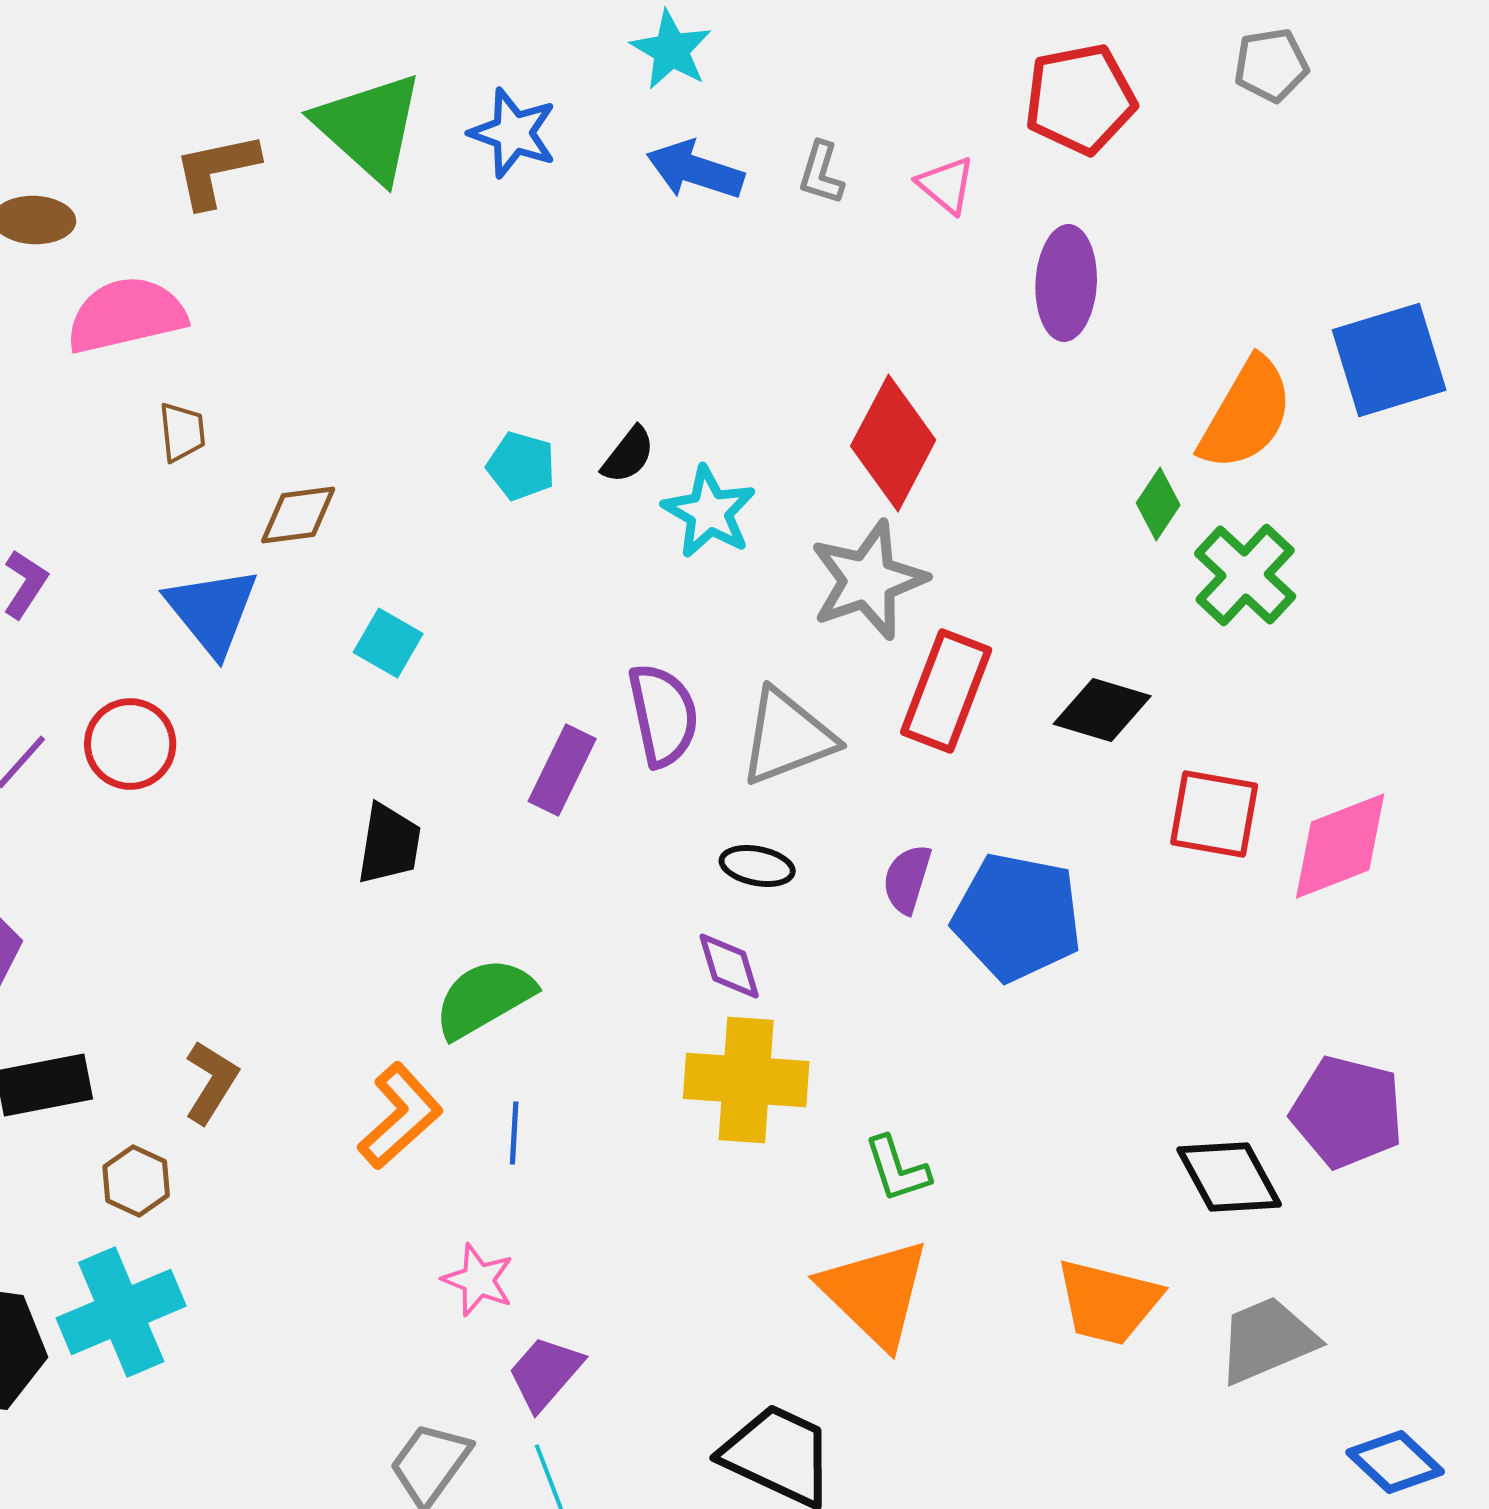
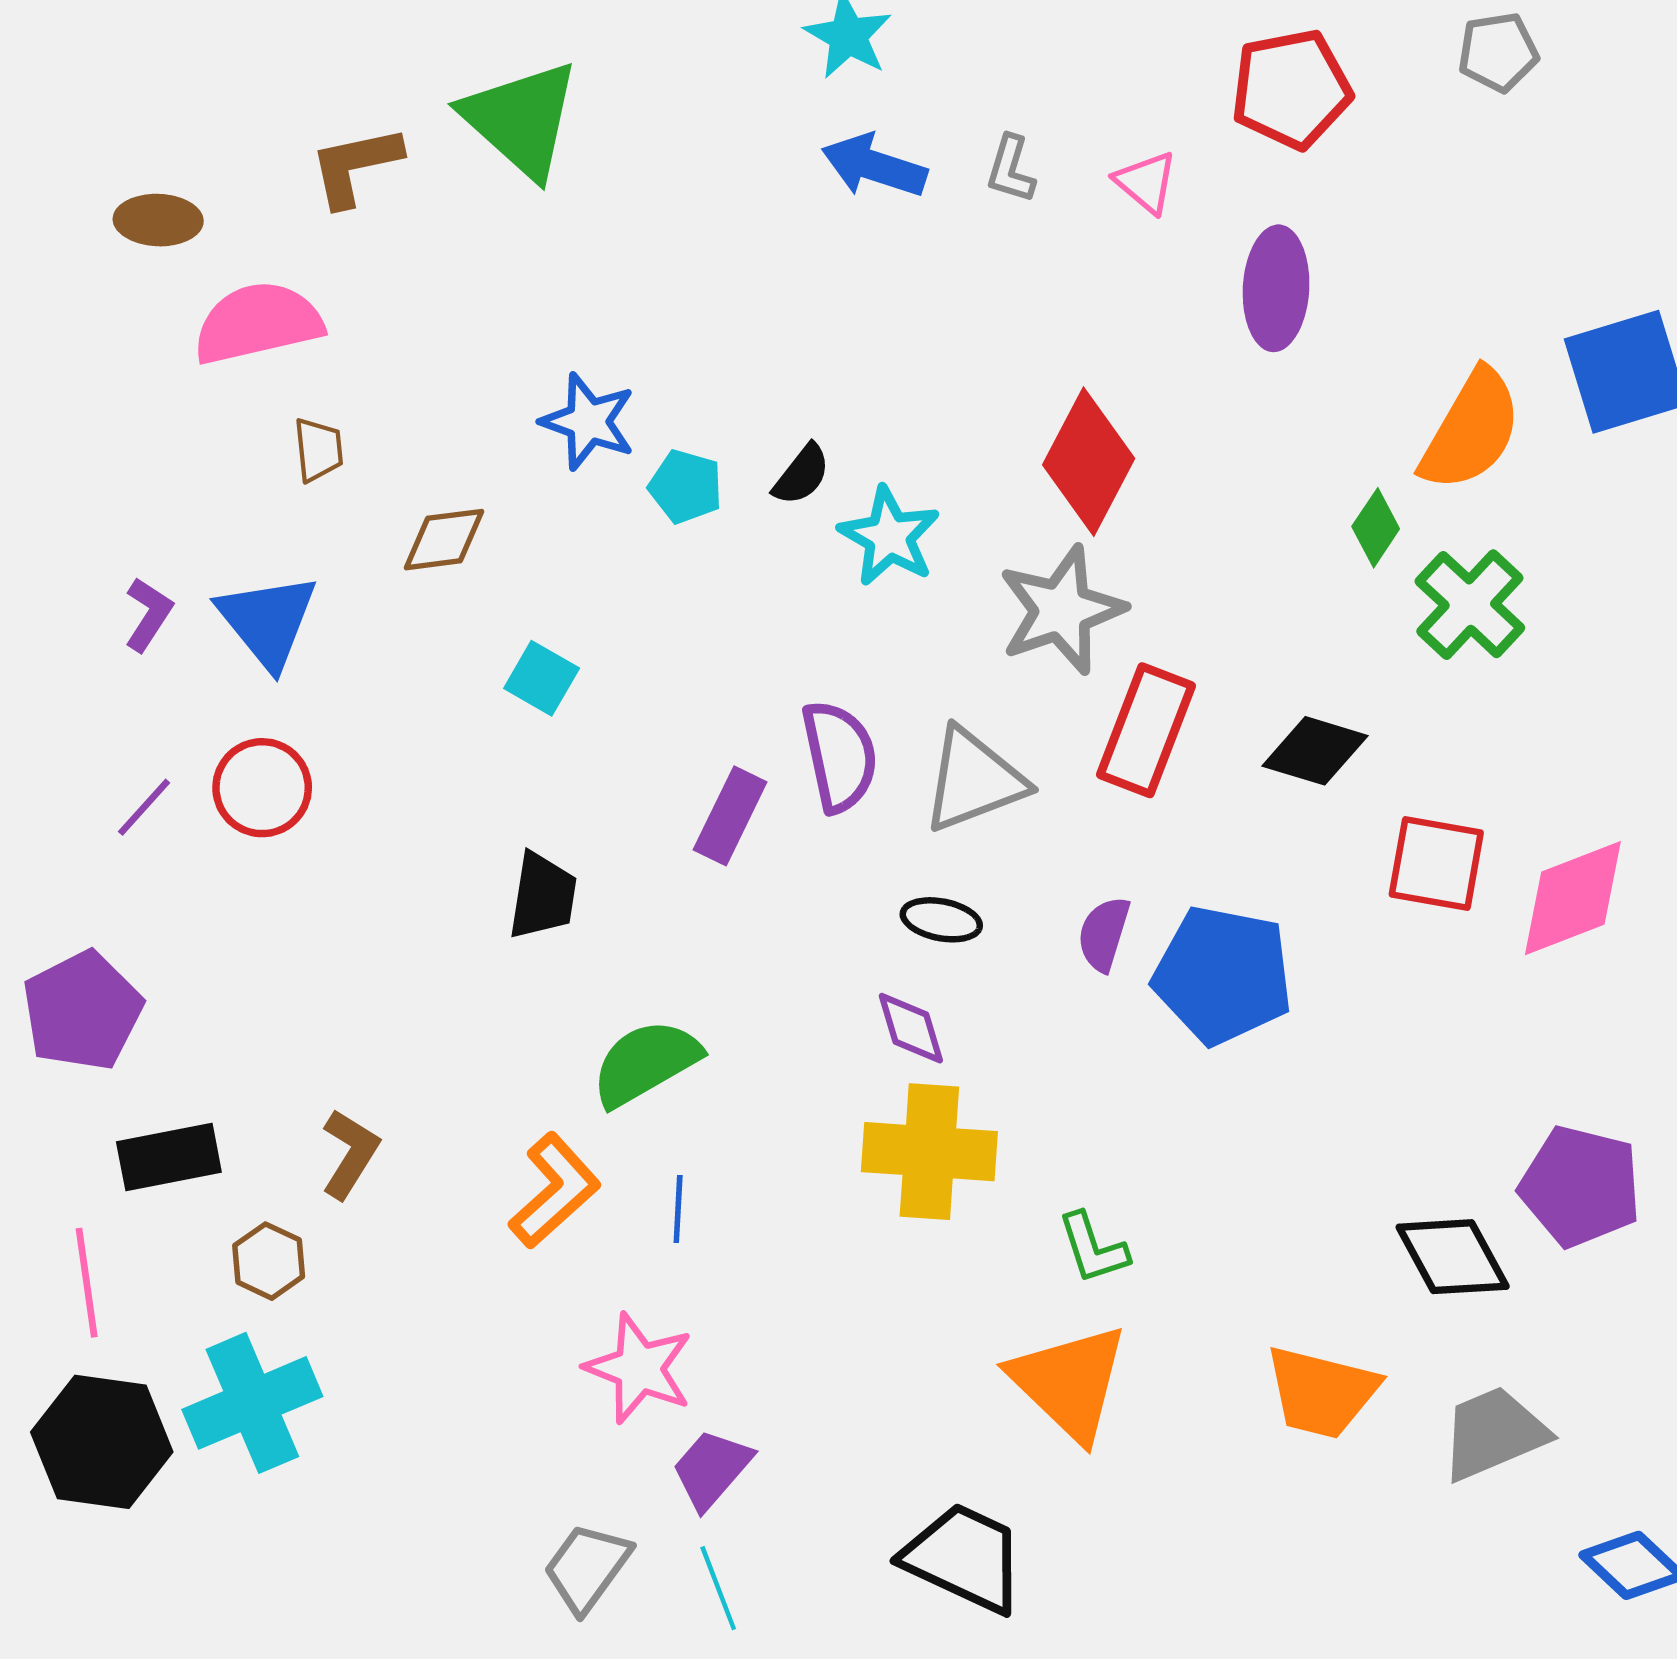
blue star: (513, 133) -> (588, 422), moved
blue triangle: (212, 611) -> (268, 621), moved
pink star: (478, 1280) -> (639, 1368), size x1.4

